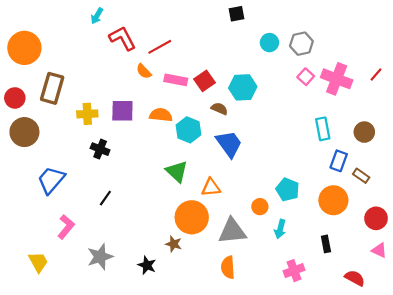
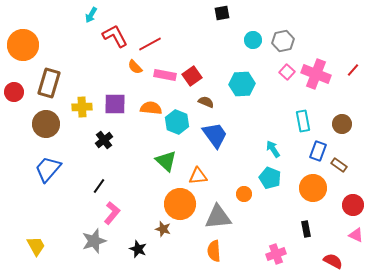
cyan hexagon: (243, 87) -> (242, 84), moved
brown circle: (24, 132) -> (46, 124), moved
black cross: (100, 149) -> (104, 140), moved, turned 30
pink L-shape: (66, 227) -> (112, 213), moved
cyan arrow: (280, 229) -> (273, 149), moved, turned 132

